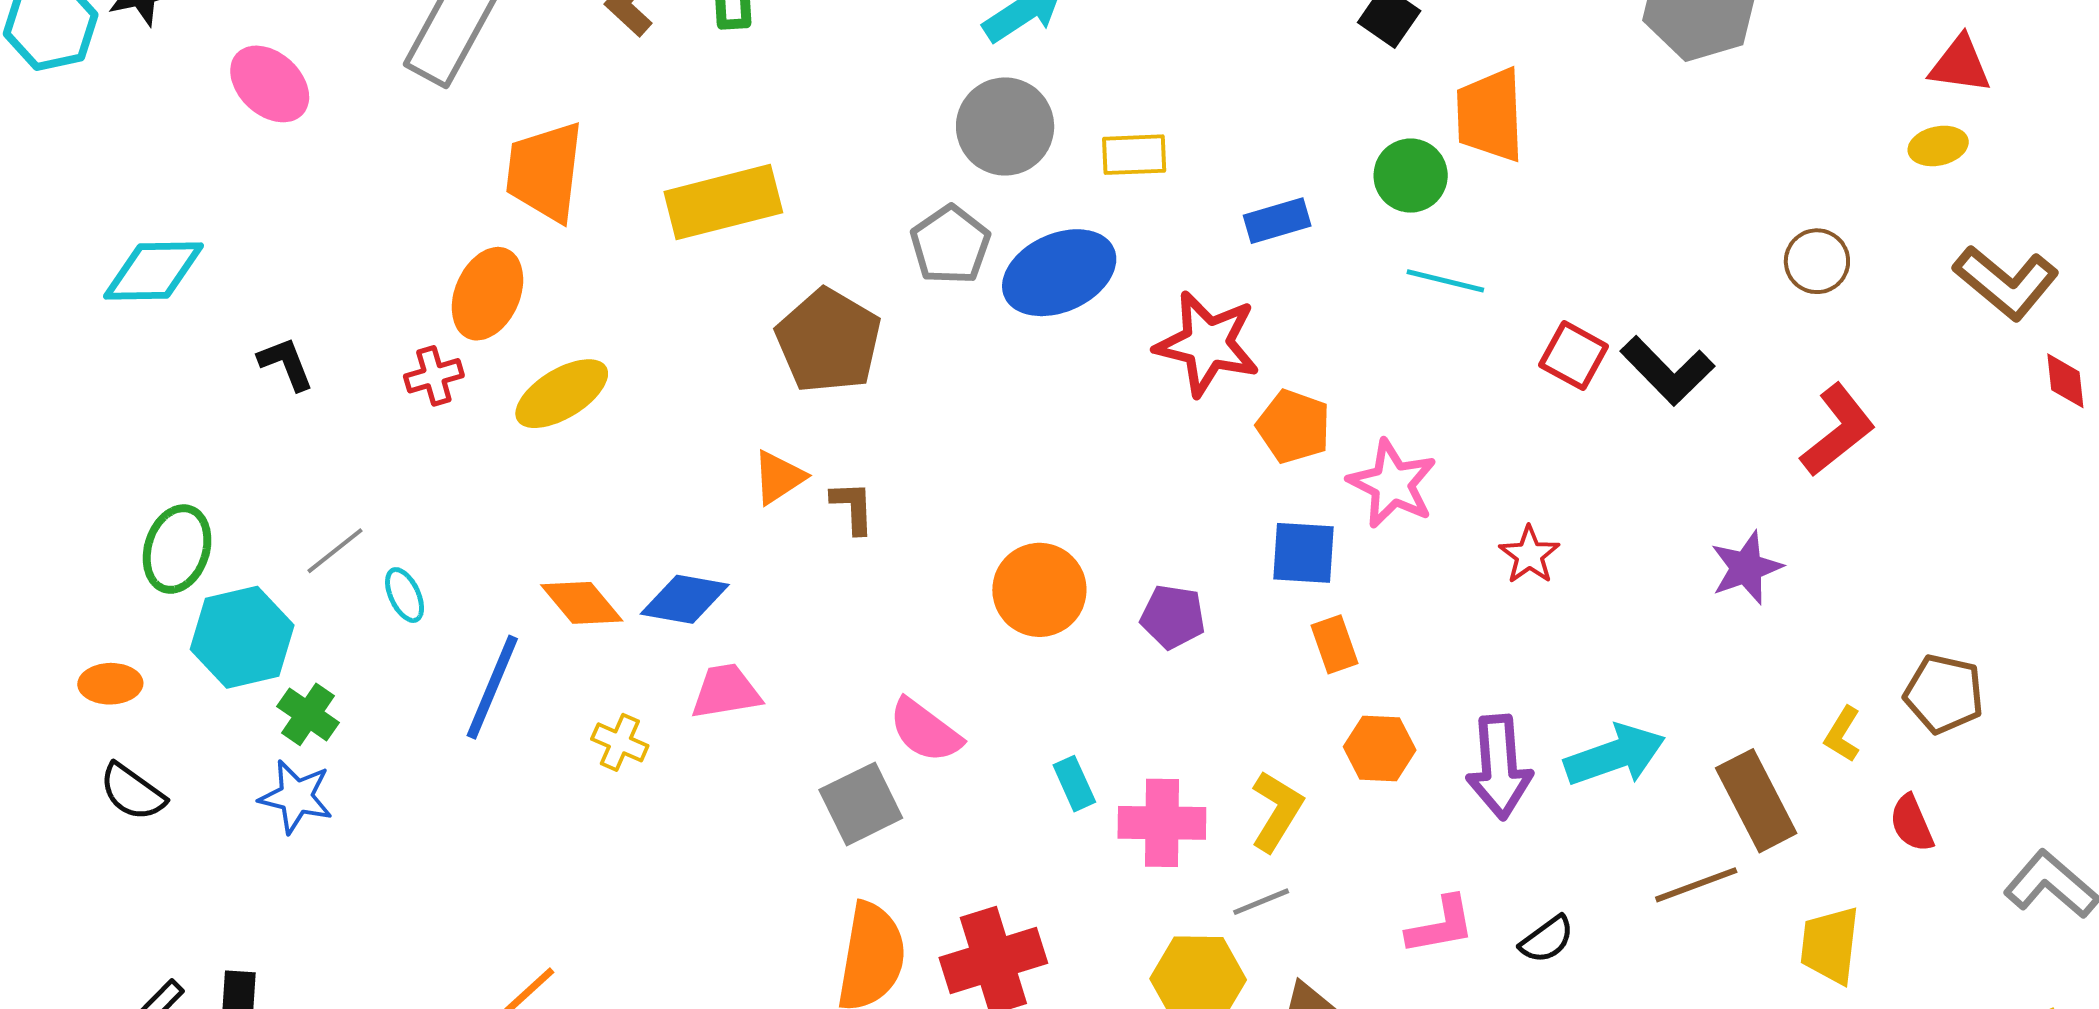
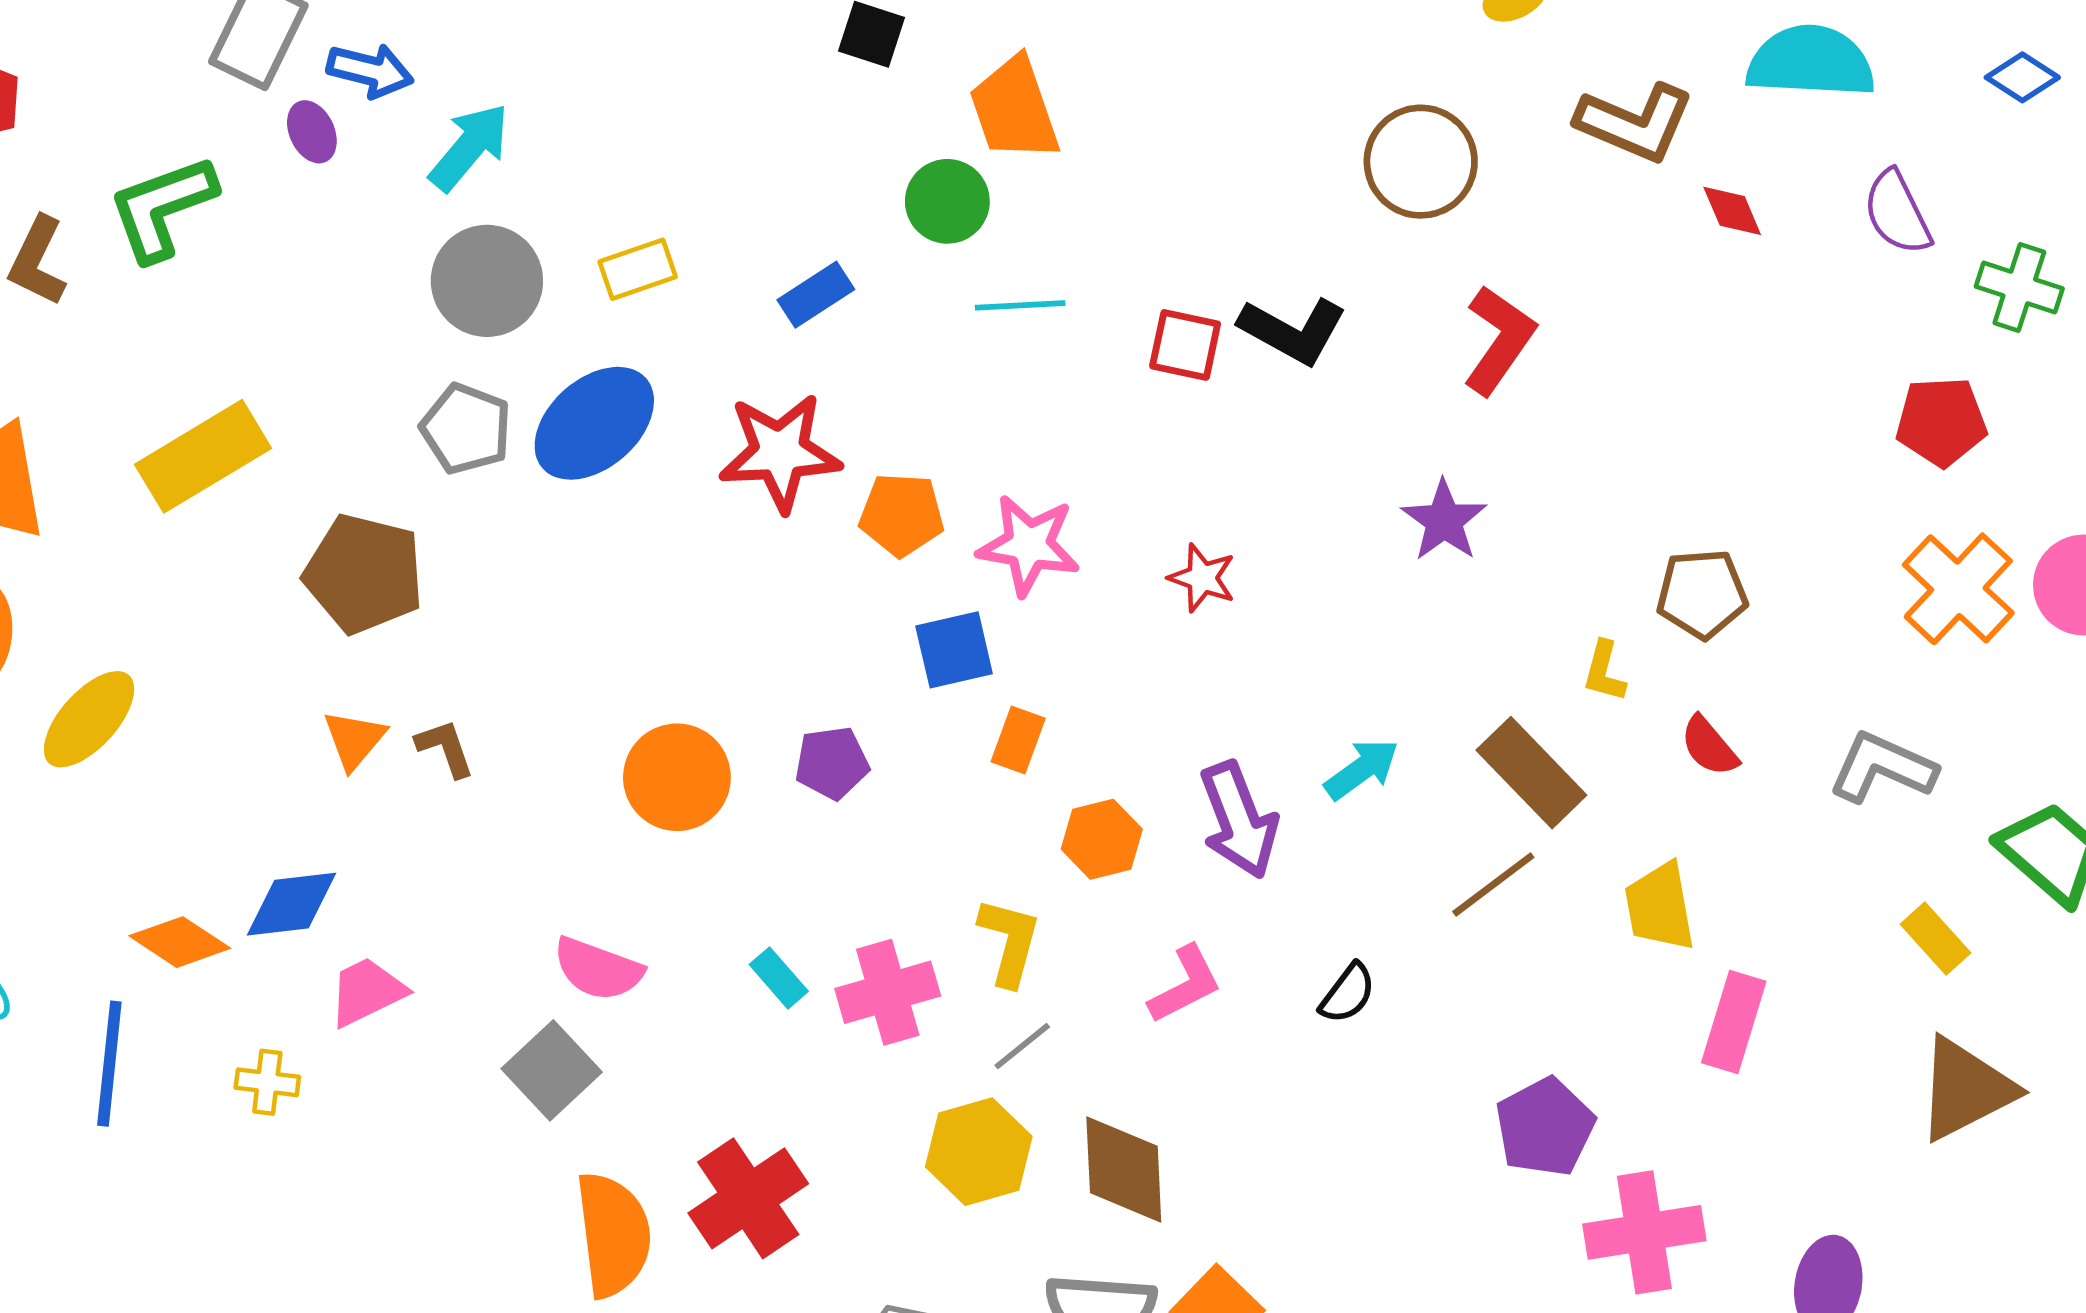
brown circle: (1817, 261) -> (1421, 162), size x1.5
orange rectangle: (1335, 644) -> (1018, 740), turned 56
cyan arrow: (1615, 755) -> (1362, 769), size x0.7
pink L-shape: (1441, 925) -> (1185, 985), moved

